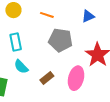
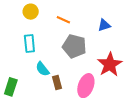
cyan semicircle: (21, 67) -> (43, 69), moved
brown rectangle: (47, 78) -> (57, 83), turned -72

